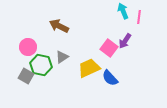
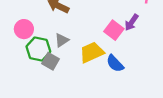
gray square: (26, 76) -> (51, 61), moved

